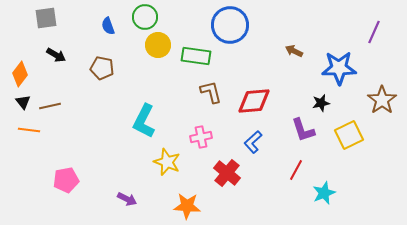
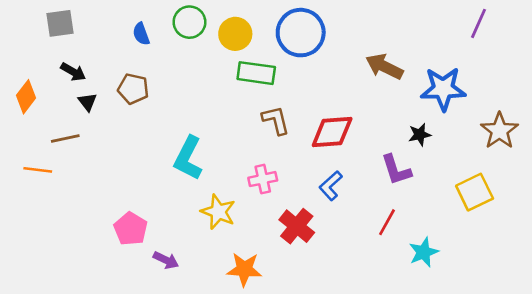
purple line: (374, 32) -> (479, 23), moved
yellow circle: (158, 45) -> (235, 34), moved
brown arrow: (294, 51) -> (384, 67), size x1.6
black triangle: (23, 102) -> (87, 102), moved
yellow square: (349, 135) -> (475, 192), moved
pink pentagon: (66, 180) -> (131, 229), moved, turned -30

